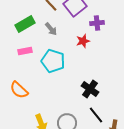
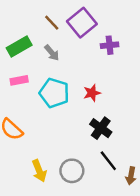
red star: (83, 41) -> (92, 93), moved

